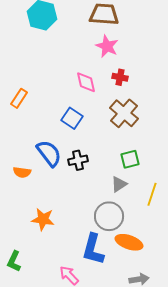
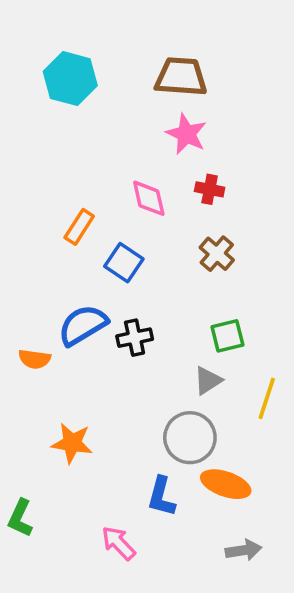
orange rectangle: (19, 98) -> (79, 227), moved
brown cross: (124, 113) -> (217, 254), size x0.7
blue semicircle: (49, 153) -> (83, 325), turned -84
blue L-shape: (93, 249) -> (161, 497), size x0.7

